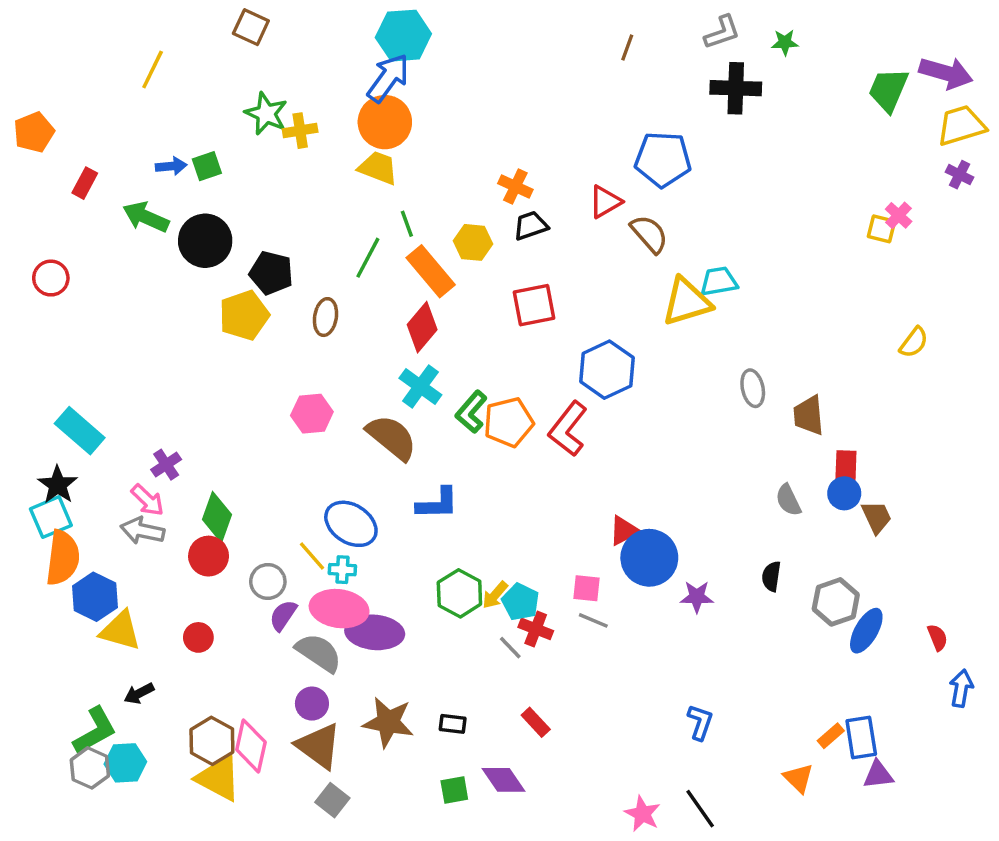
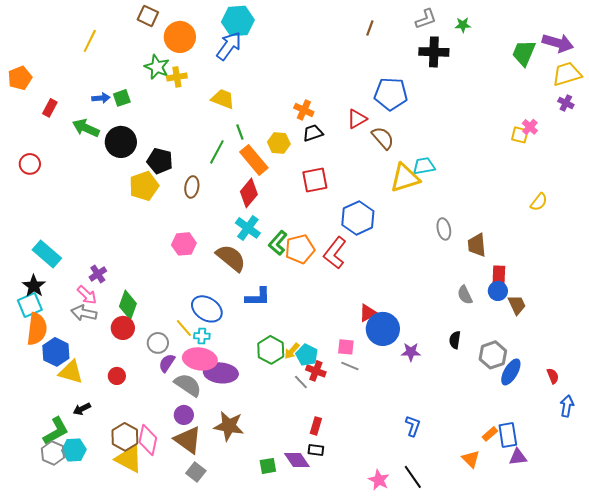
orange circle: (385, 122) -> (180, 37), moved
red rectangle: (536, 722) -> (316, 426), turned 60
black rectangle: (453, 724) -> (316, 450), moved

